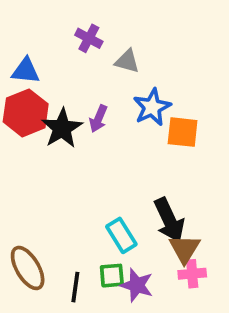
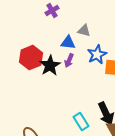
purple cross: (89, 38) -> (52, 11), moved, turned 32
blue triangle: (26, 71) -> (68, 43), moved

